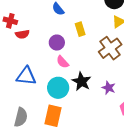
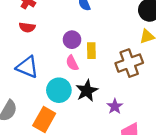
yellow rectangle: (80, 29) -> (91, 51), moved
red semicircle: (22, 34) -> (27, 27), moved

